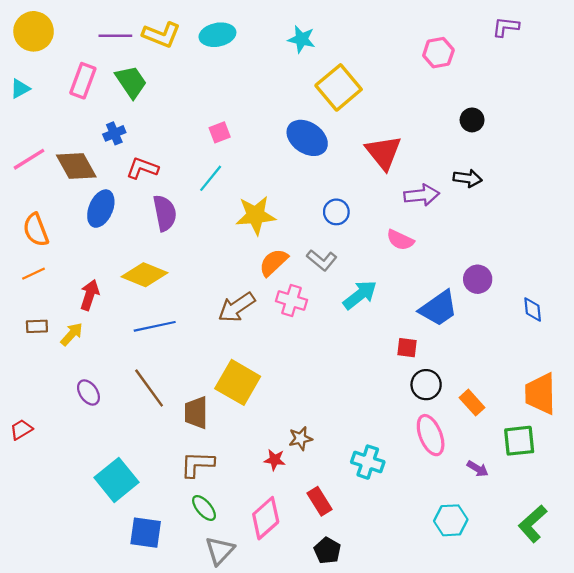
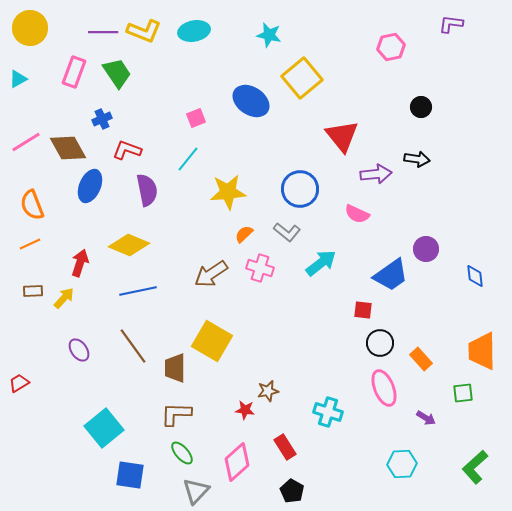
blue ellipse: (307, 138) -> (251, 101), moved
blue circle: (336, 212) -> (300, 189), size x1.6
orange semicircle: (274, 262) -> (244, 234), size x0.7
green square: (519, 441) -> (463, 393), size x0.7

